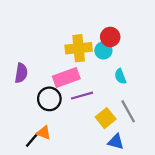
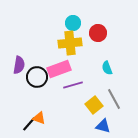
cyan circle: (103, 50) -> (73, 23), moved
black circle: (49, 99) -> (37, 77), moved

